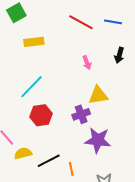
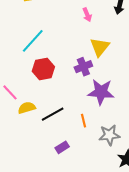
yellow triangle: (98, 95) -> (100, 47), turned -40
orange line: (71, 169) -> (84, 121), moved

